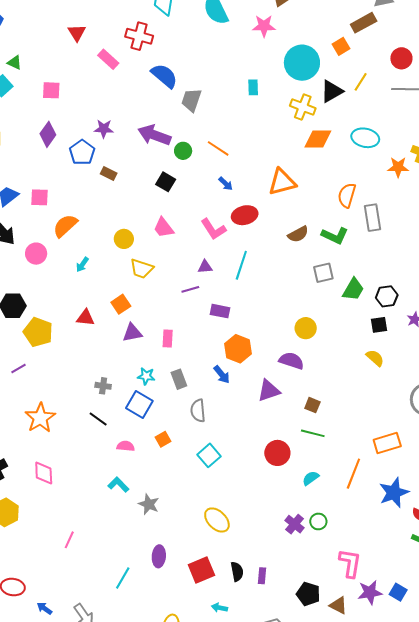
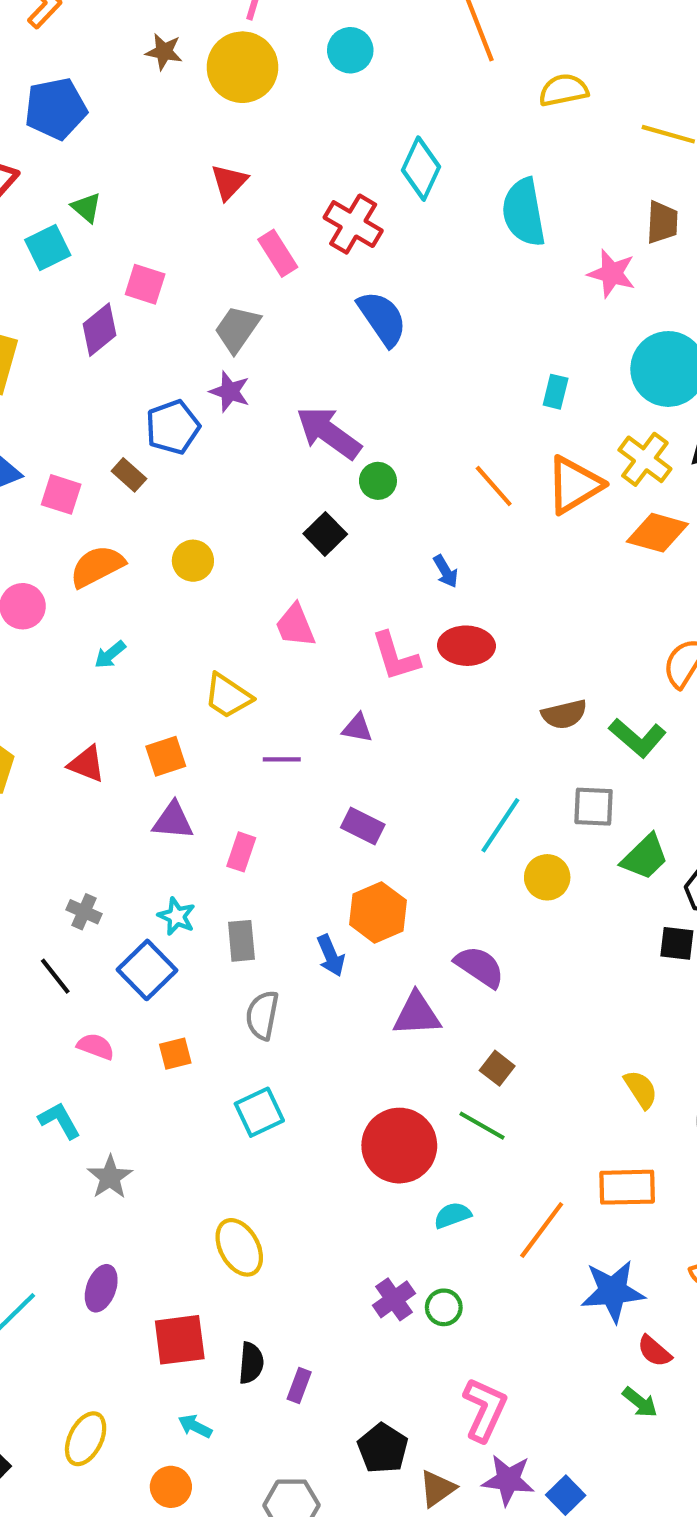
gray trapezoid: (191, 100) -> (237, 329), moved
purple diamond: (48, 134) -> (100, 330), moved
orange line: (218, 148) -> (494, 486), moved
brown rectangle: (109, 173) -> (129, 475), moved
orange triangle: (282, 182) -> (574, 485), moved, turned -32
yellow circle: (124, 239) -> (193, 561), moved
cyan line: (241, 265) -> (500, 825), moved
purple line: (190, 289) -> (282, 759), moved
yellow circle: (306, 328) -> (547, 877), moved
yellow semicircle: (375, 358) -> (641, 1089), moved
red circle: (277, 453) -> (399, 1146), size x1.4
brown triangle: (338, 605) -> (437, 1489), turned 42

